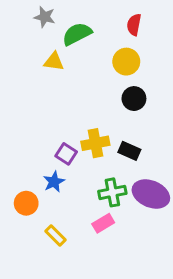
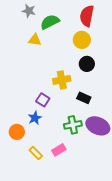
red semicircle: (134, 25) -> (87, 16), size x1.5
yellow cross: (95, 143) -> (62, 80), moved
pink rectangle: (103, 223) -> (59, 150), moved

